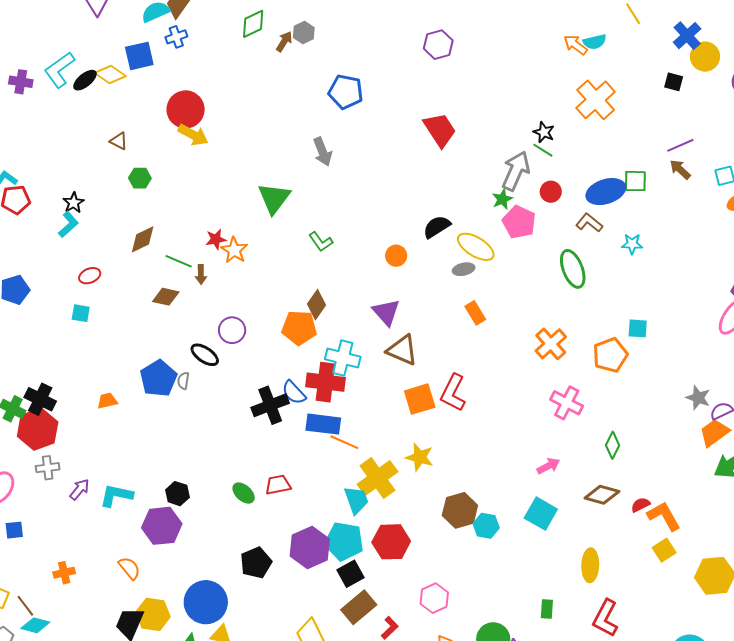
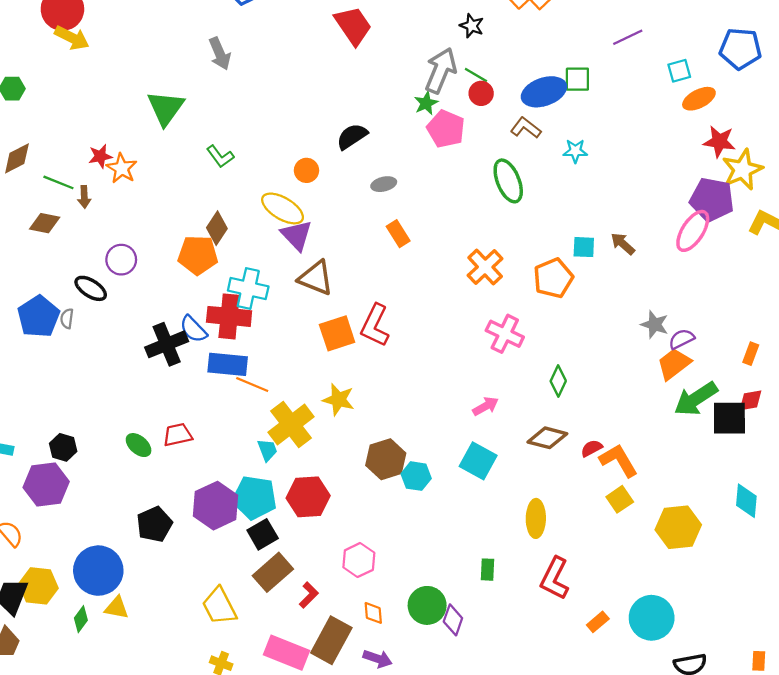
green line: (543, 150) -> (476, 75), moved
brown arrow: (680, 169) -> (623, 244), moved
yellow ellipse: (476, 247) -> (283, 208), moved
cyan trapezoid: (356, 500) -> (267, 450), size x0.7

